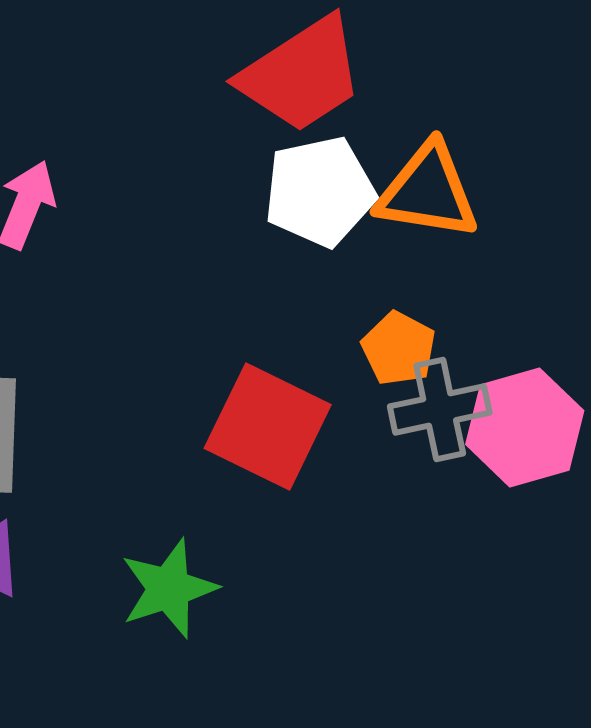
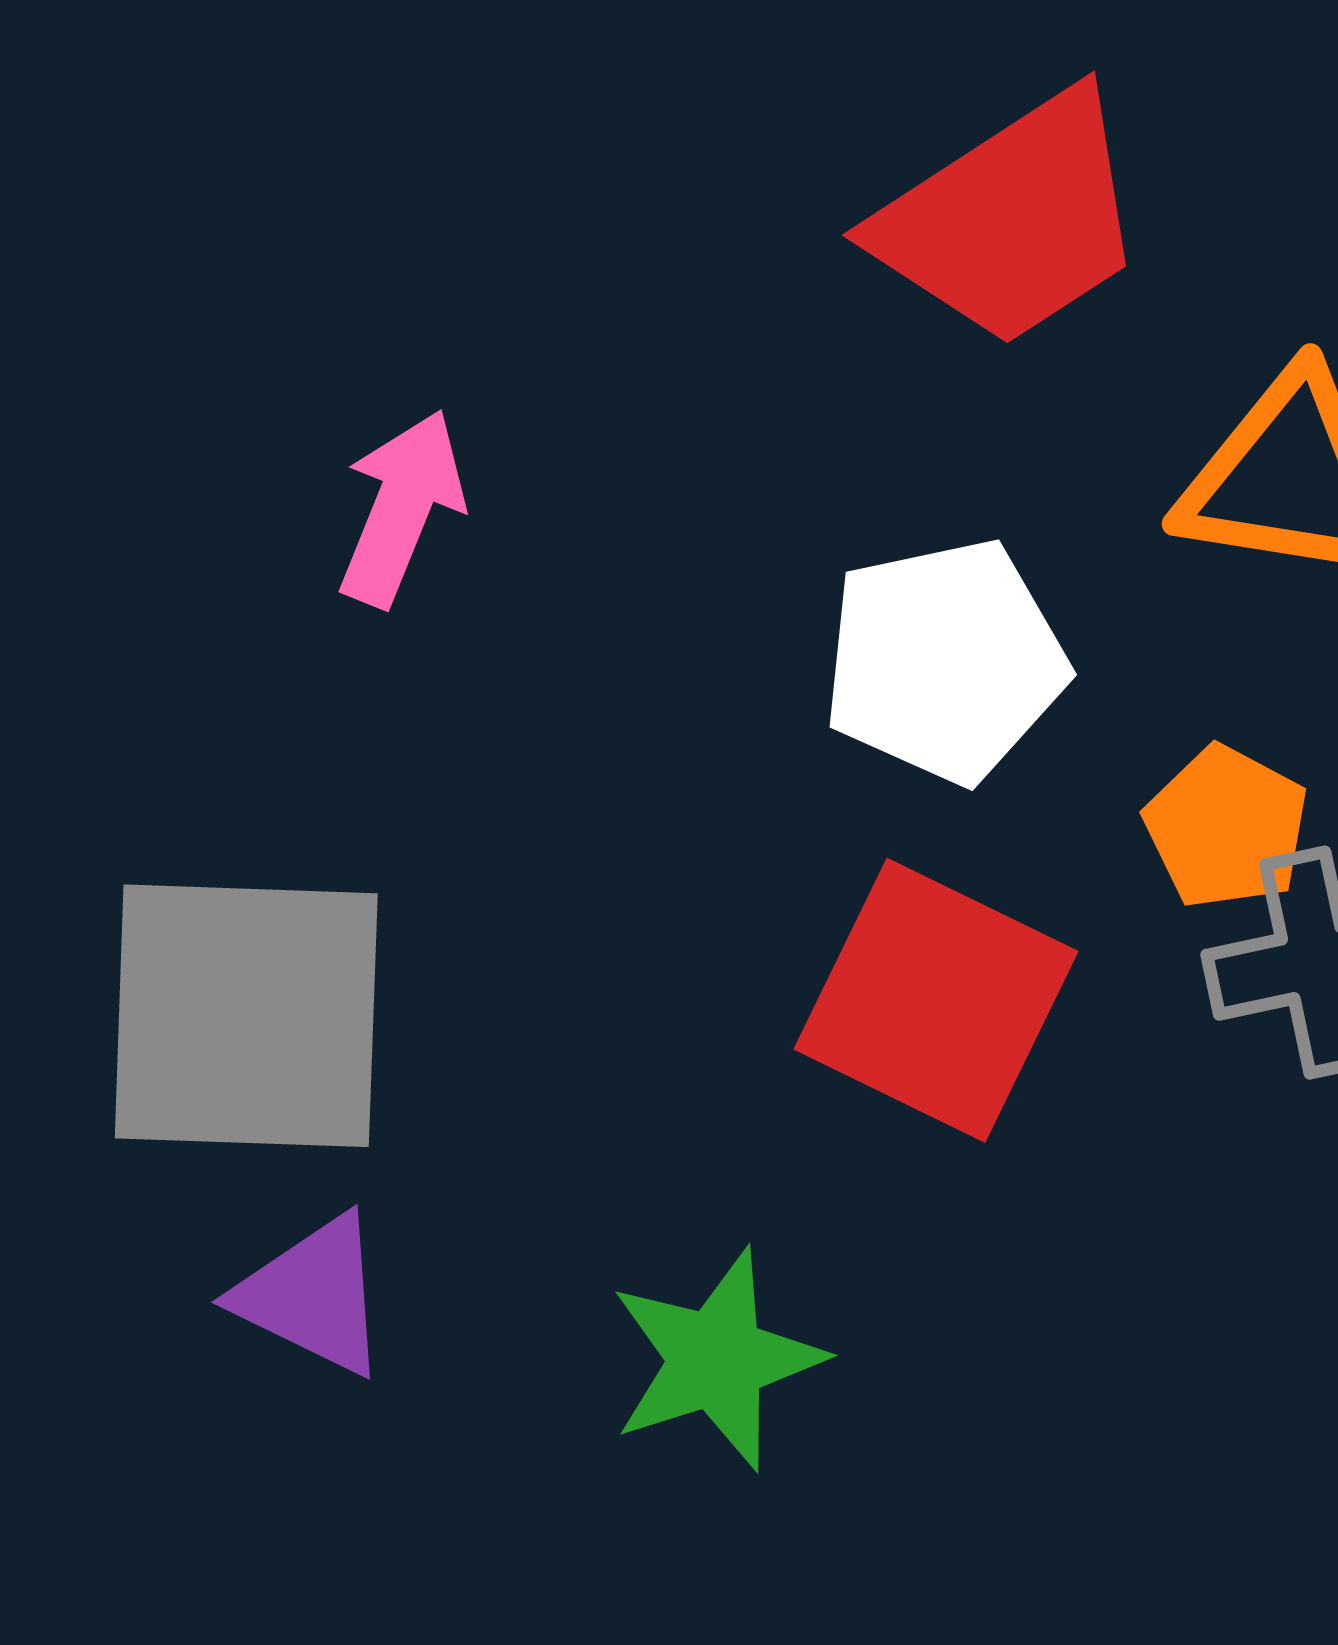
white pentagon: (320, 192) -> (945, 661), moved

